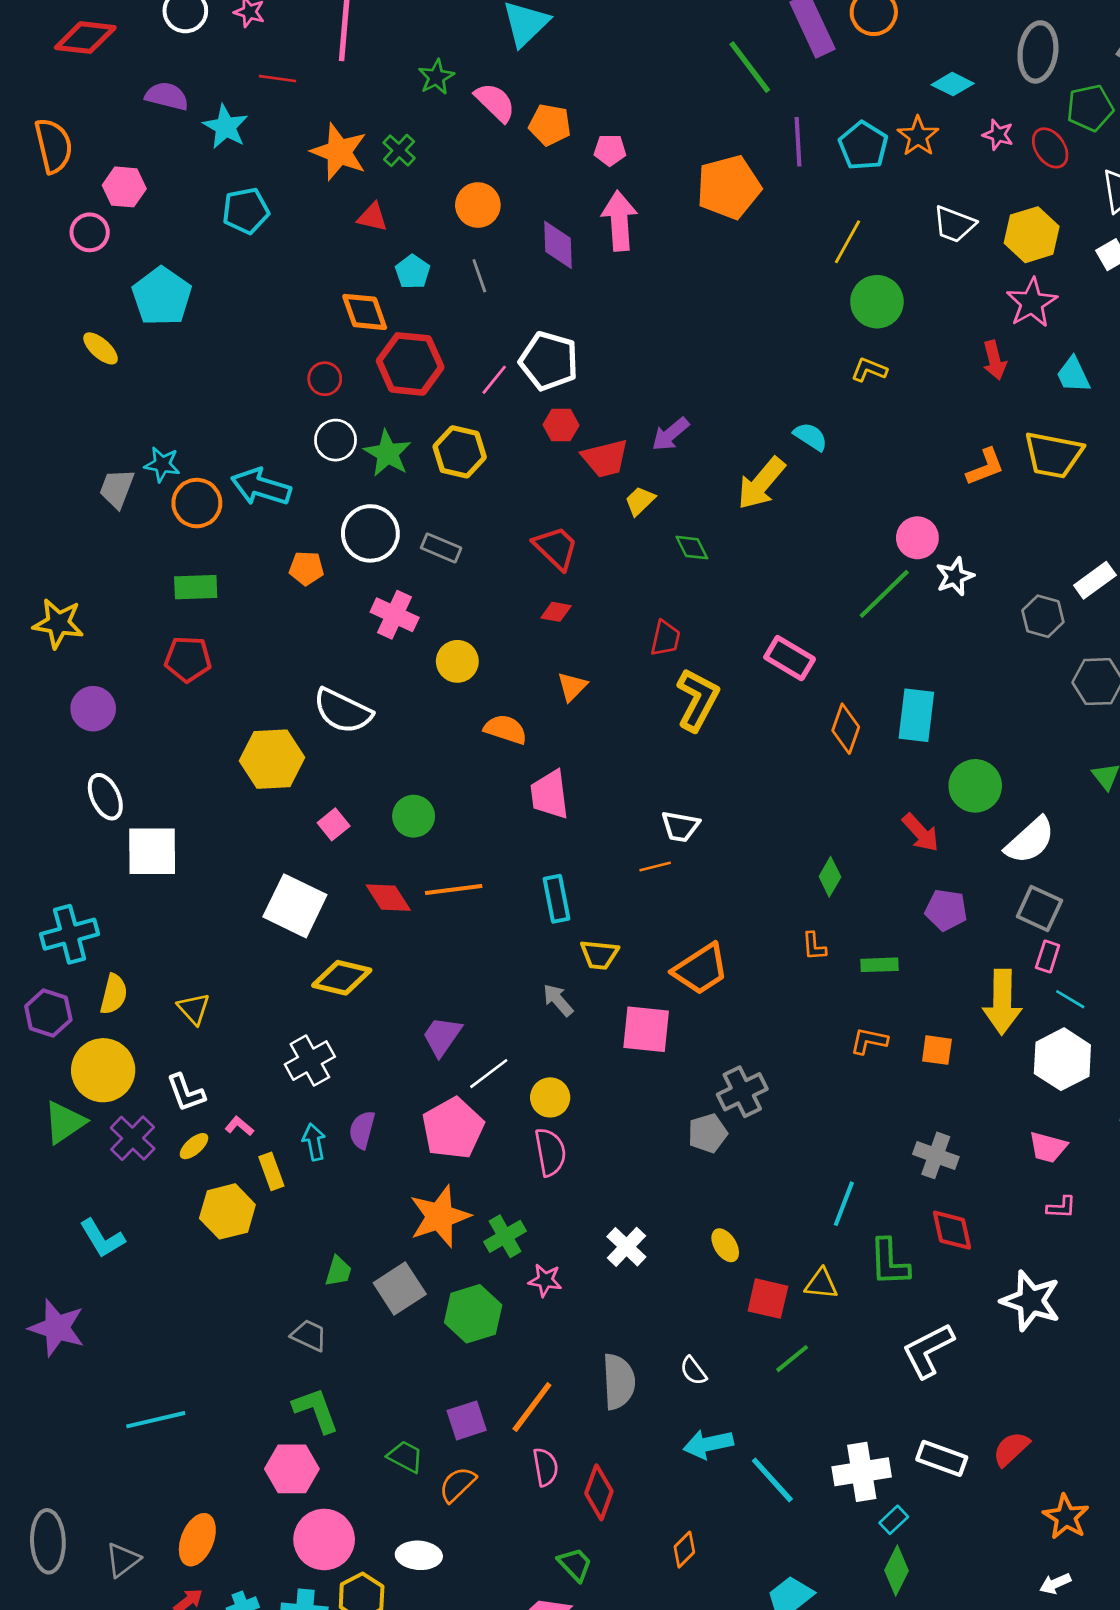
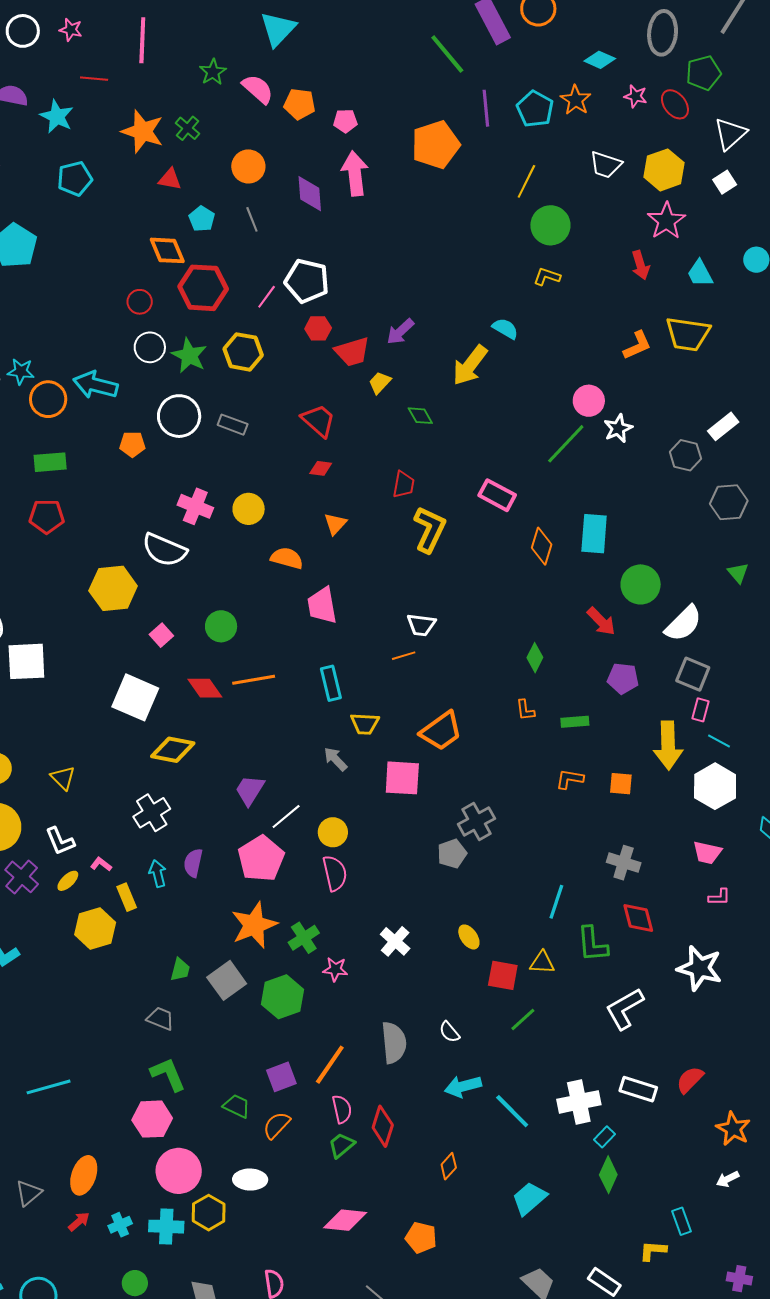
pink cross: (395, 615) -> (195, 506), moved
green trapezoid: (575, 1564) -> (342, 1145), moved, turned -84

